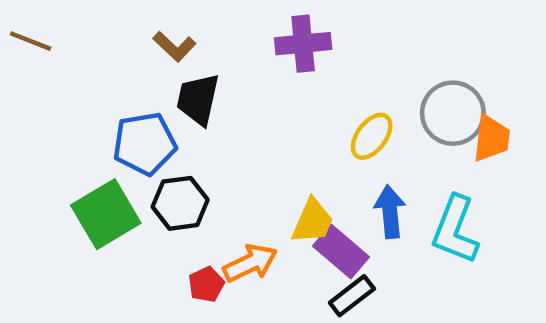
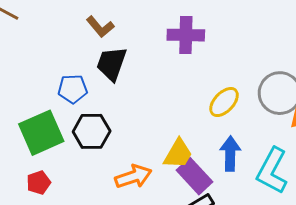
blue pentagon: (144, 144) -> (73, 89), size x0.7
red pentagon: (206, 284) -> (39, 183), moved

